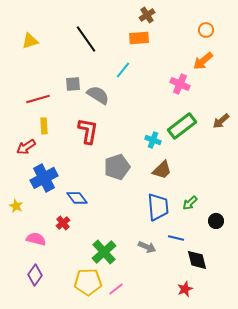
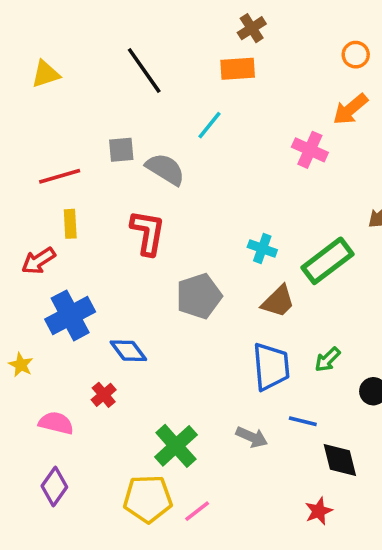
green rectangle: (182, 126) -> (327, 261), moved

